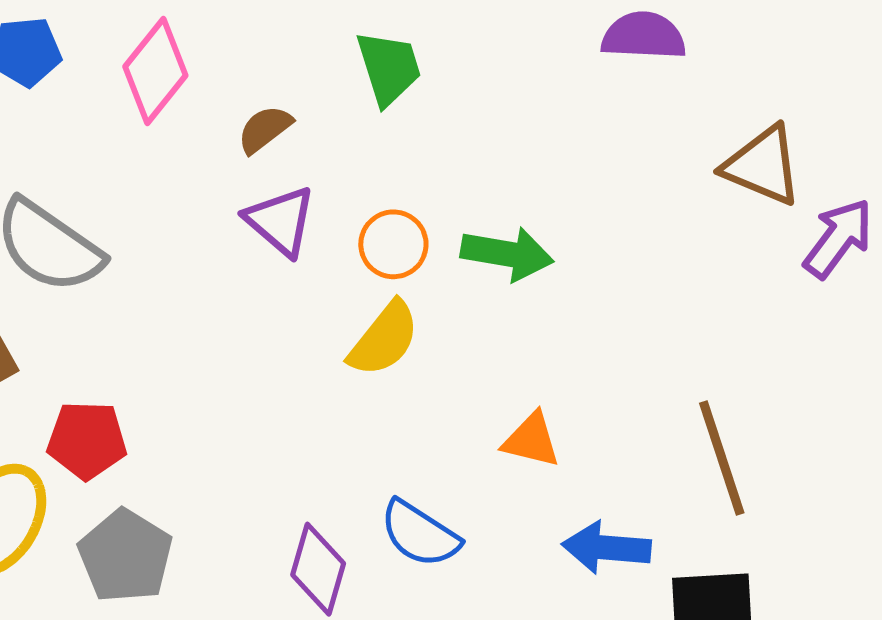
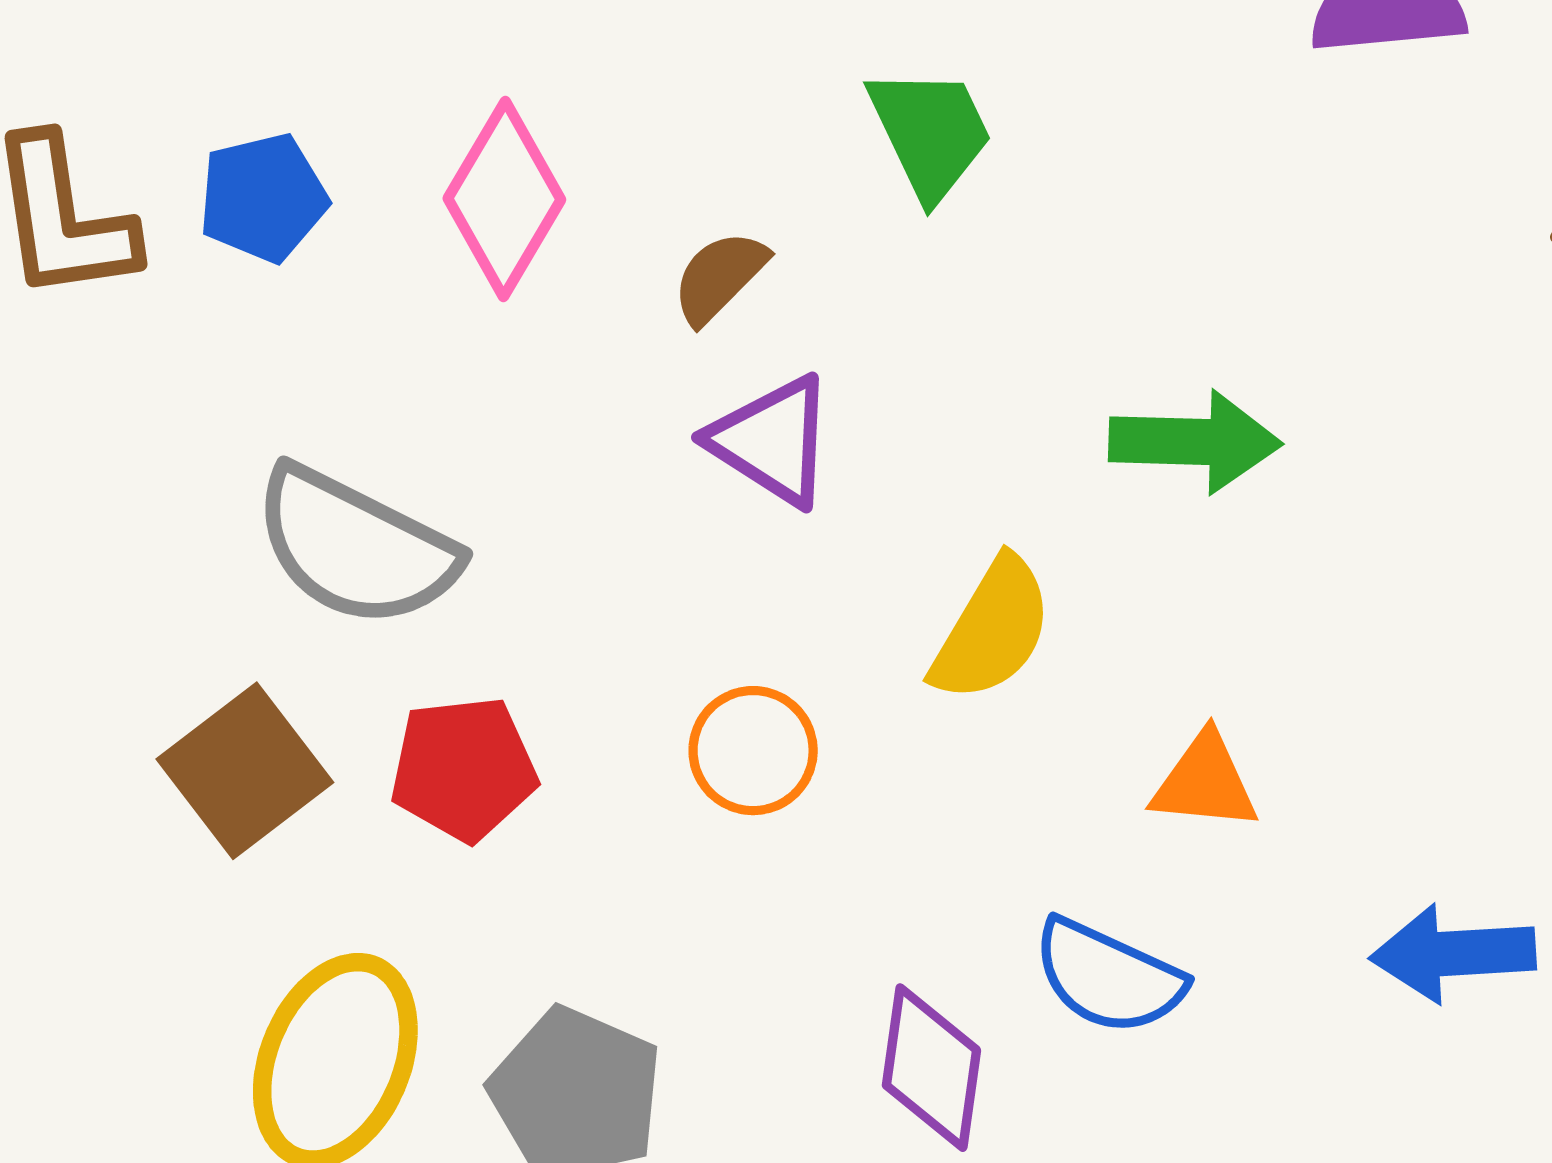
orange circle: (393, 244) -> (753, 751), moved
red pentagon: (87, 440) -> (464, 769), moved
orange triangle: (531, 440) -> (1205, 782), moved

